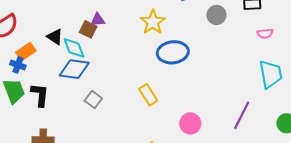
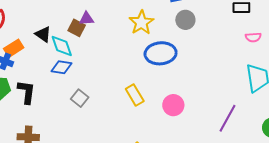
gray circle: (216, 15) -> (185, 20), moved
blue diamond: (74, 69) -> (62, 67), size x0.7
pink circle: (190, 123) -> (173, 105), moved

